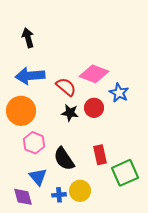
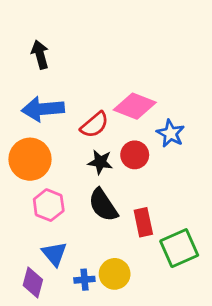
red semicircle: (66, 87) -> (95, 125), turned 100
black semicircle: (64, 159) -> (103, 205), moved
purple diamond: (23, 197) -> (33, 283), turned 30

